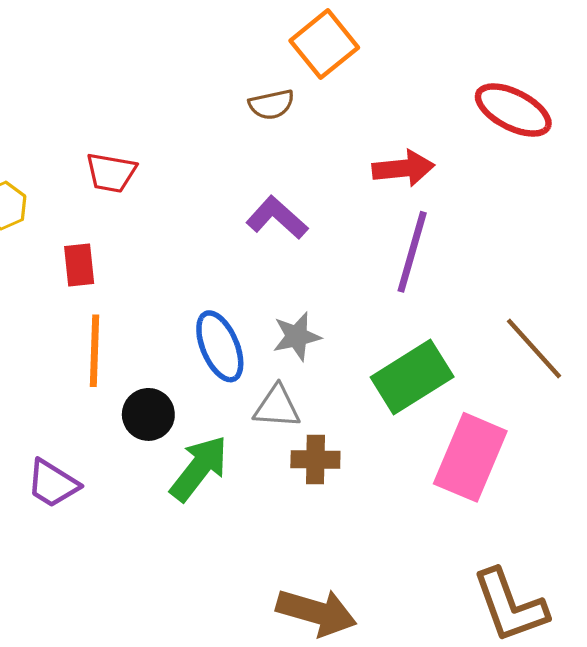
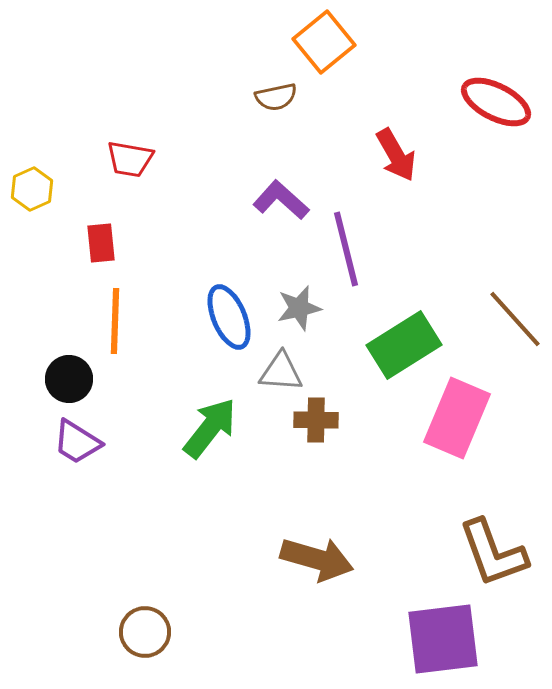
red arrow: (403, 168) -> (396, 155), turned 66
purple line: (412, 252) -> (346, 249), moved, turned -30
black circle: (148, 414) -> (69, 379), moved

